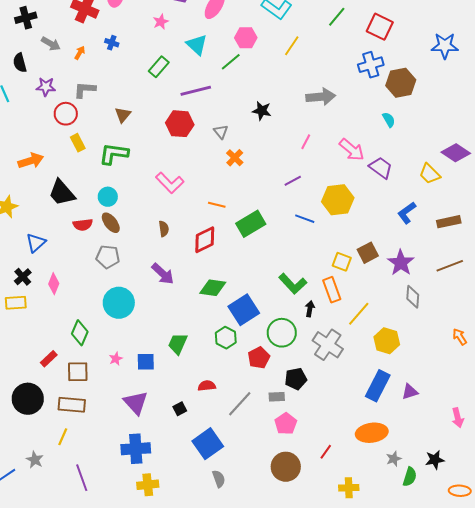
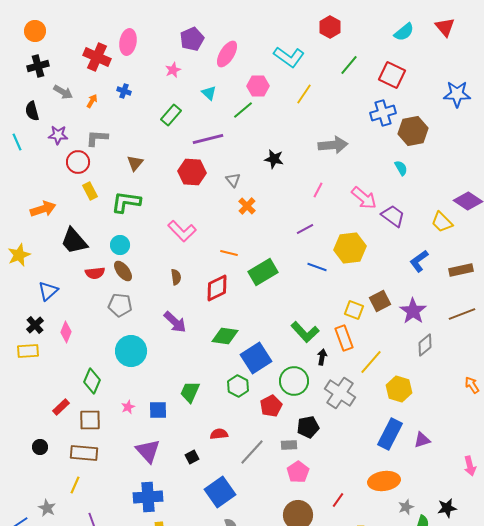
cyan triangle: (197, 45) -> (209, 93), size x0.7
gray diamond: (413, 297) -> (425, 345), turned 45
black circle: (28, 399) -> (40, 447), size x0.5

